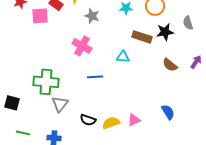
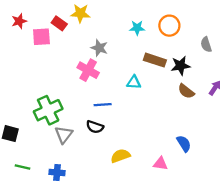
gray star: (92, 16) -> (99, 48), moved
black star: (165, 32) -> (181, 66), moved
green cross: (46, 82) -> (48, 110), turned -30
black semicircle: (88, 120) -> (95, 127), moved
pink triangle: (134, 120) -> (160, 164), moved, turned 32

